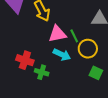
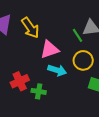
green line: (74, 36) -> (78, 35), moved
red cross: (25, 60) -> (20, 81), turned -36

